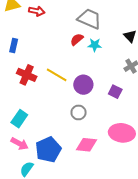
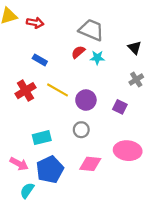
blue rectangle: (14, 45) -> (40, 60), moved, turned -72
red cross: (27, 75) -> (26, 91), turned 36
cyan rectangle: (19, 119) -> (42, 138), moved, turned 42

